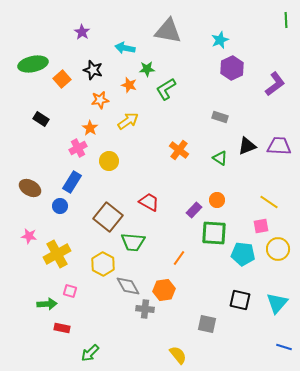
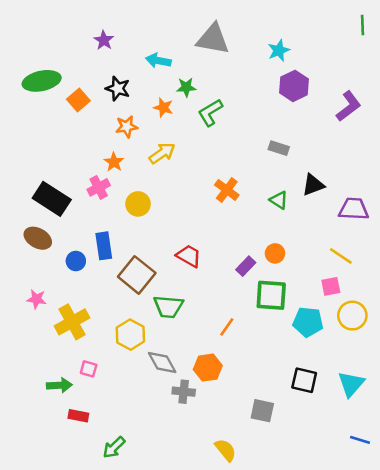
black rectangle: (41, 119) -> (52, 199), moved, size x1.8
purple trapezoid: (279, 146) -> (354, 209), moved
blue rectangle: (72, 182) -> (104, 246), moved, turned -40

